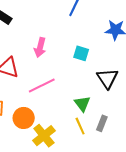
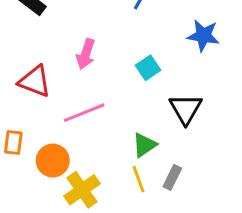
cyan square: (81, 53) -> (148, 68), turned 35
green triangle: (82, 104) -> (144, 145), turned 30

